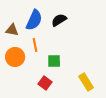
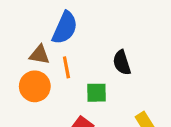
black semicircle: (59, 20) -> (122, 63), moved, turned -77
brown triangle: (12, 30) -> (40, 55), moved

